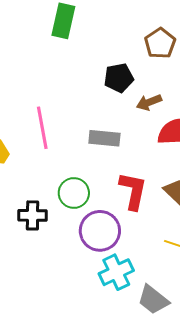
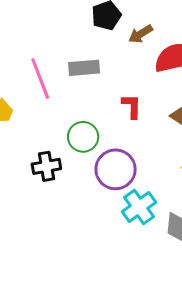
gray rectangle: (104, 138) -> (84, 68), moved
red L-shape: (133, 191) -> (132, 106), moved, size x0.7

